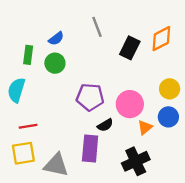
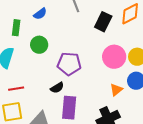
green circle: (55, 63) -> (39, 45), moved
pink circle: (130, 104) -> (114, 57), moved
black semicircle: (105, 125) -> (57, 88), moved

